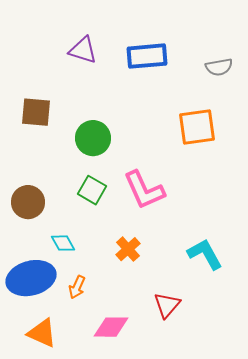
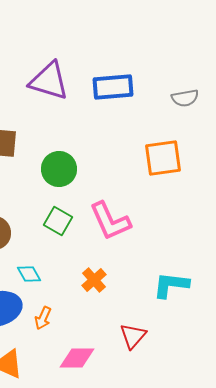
purple triangle: (83, 50) -> (49, 81), size x1.4
cyan L-shape: (205, 254) -> (171, 285), turned -54

